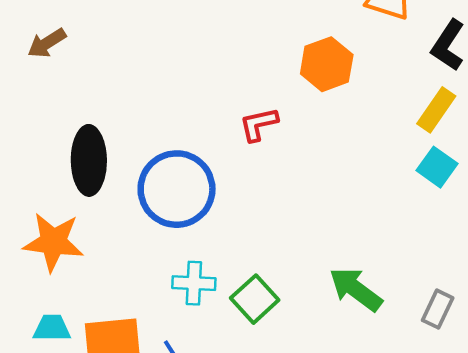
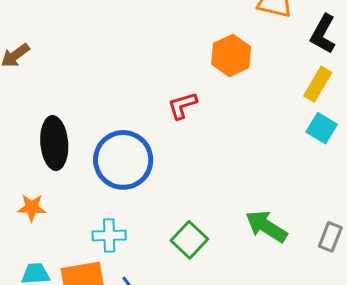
orange star: (53, 242) -> (32, 208), size x0.6
cyan cross: (194, 283) -> (109, 236), moved

